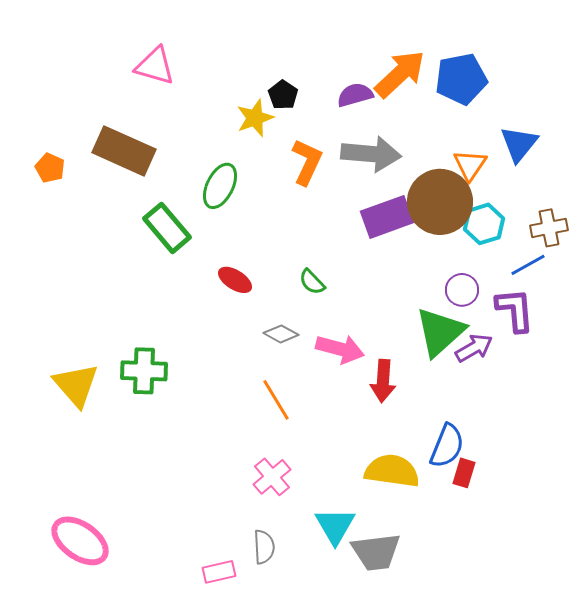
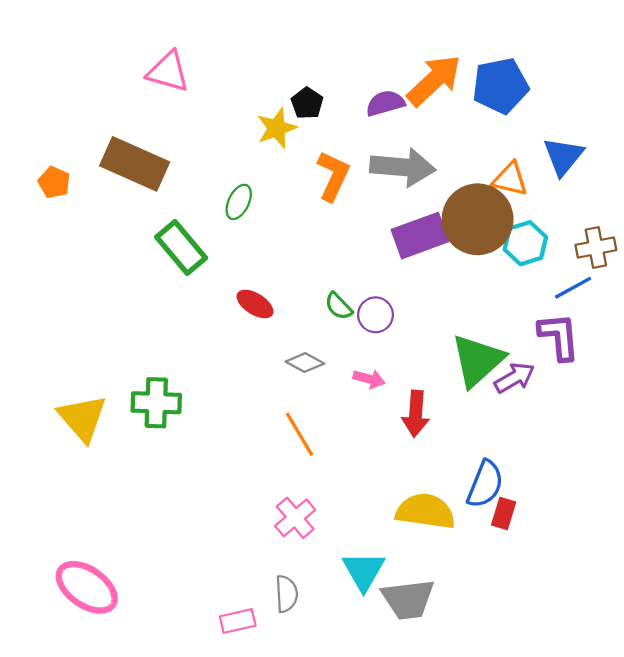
orange triangle: (470, 165) -> (510, 179), turned -51
green ellipse: (220, 186) -> (239, 202), size x0.7
purple circle: (462, 290) -> (376, 315), moved
pink arrow: (340, 349) -> (369, 379), size x0.6

